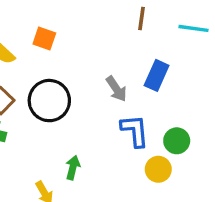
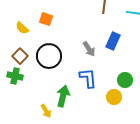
blue L-shape: (135, 131) -> (88, 78), moved
green arrow: (73, 168) -> (63, 96), size x1.5

